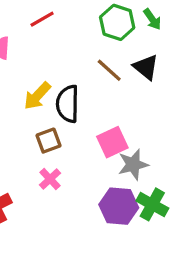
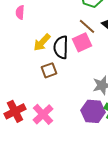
pink square: (112, 142) -> (82, 42), moved
pink cross: (50, 179) -> (43, 114), moved, size x1.5

